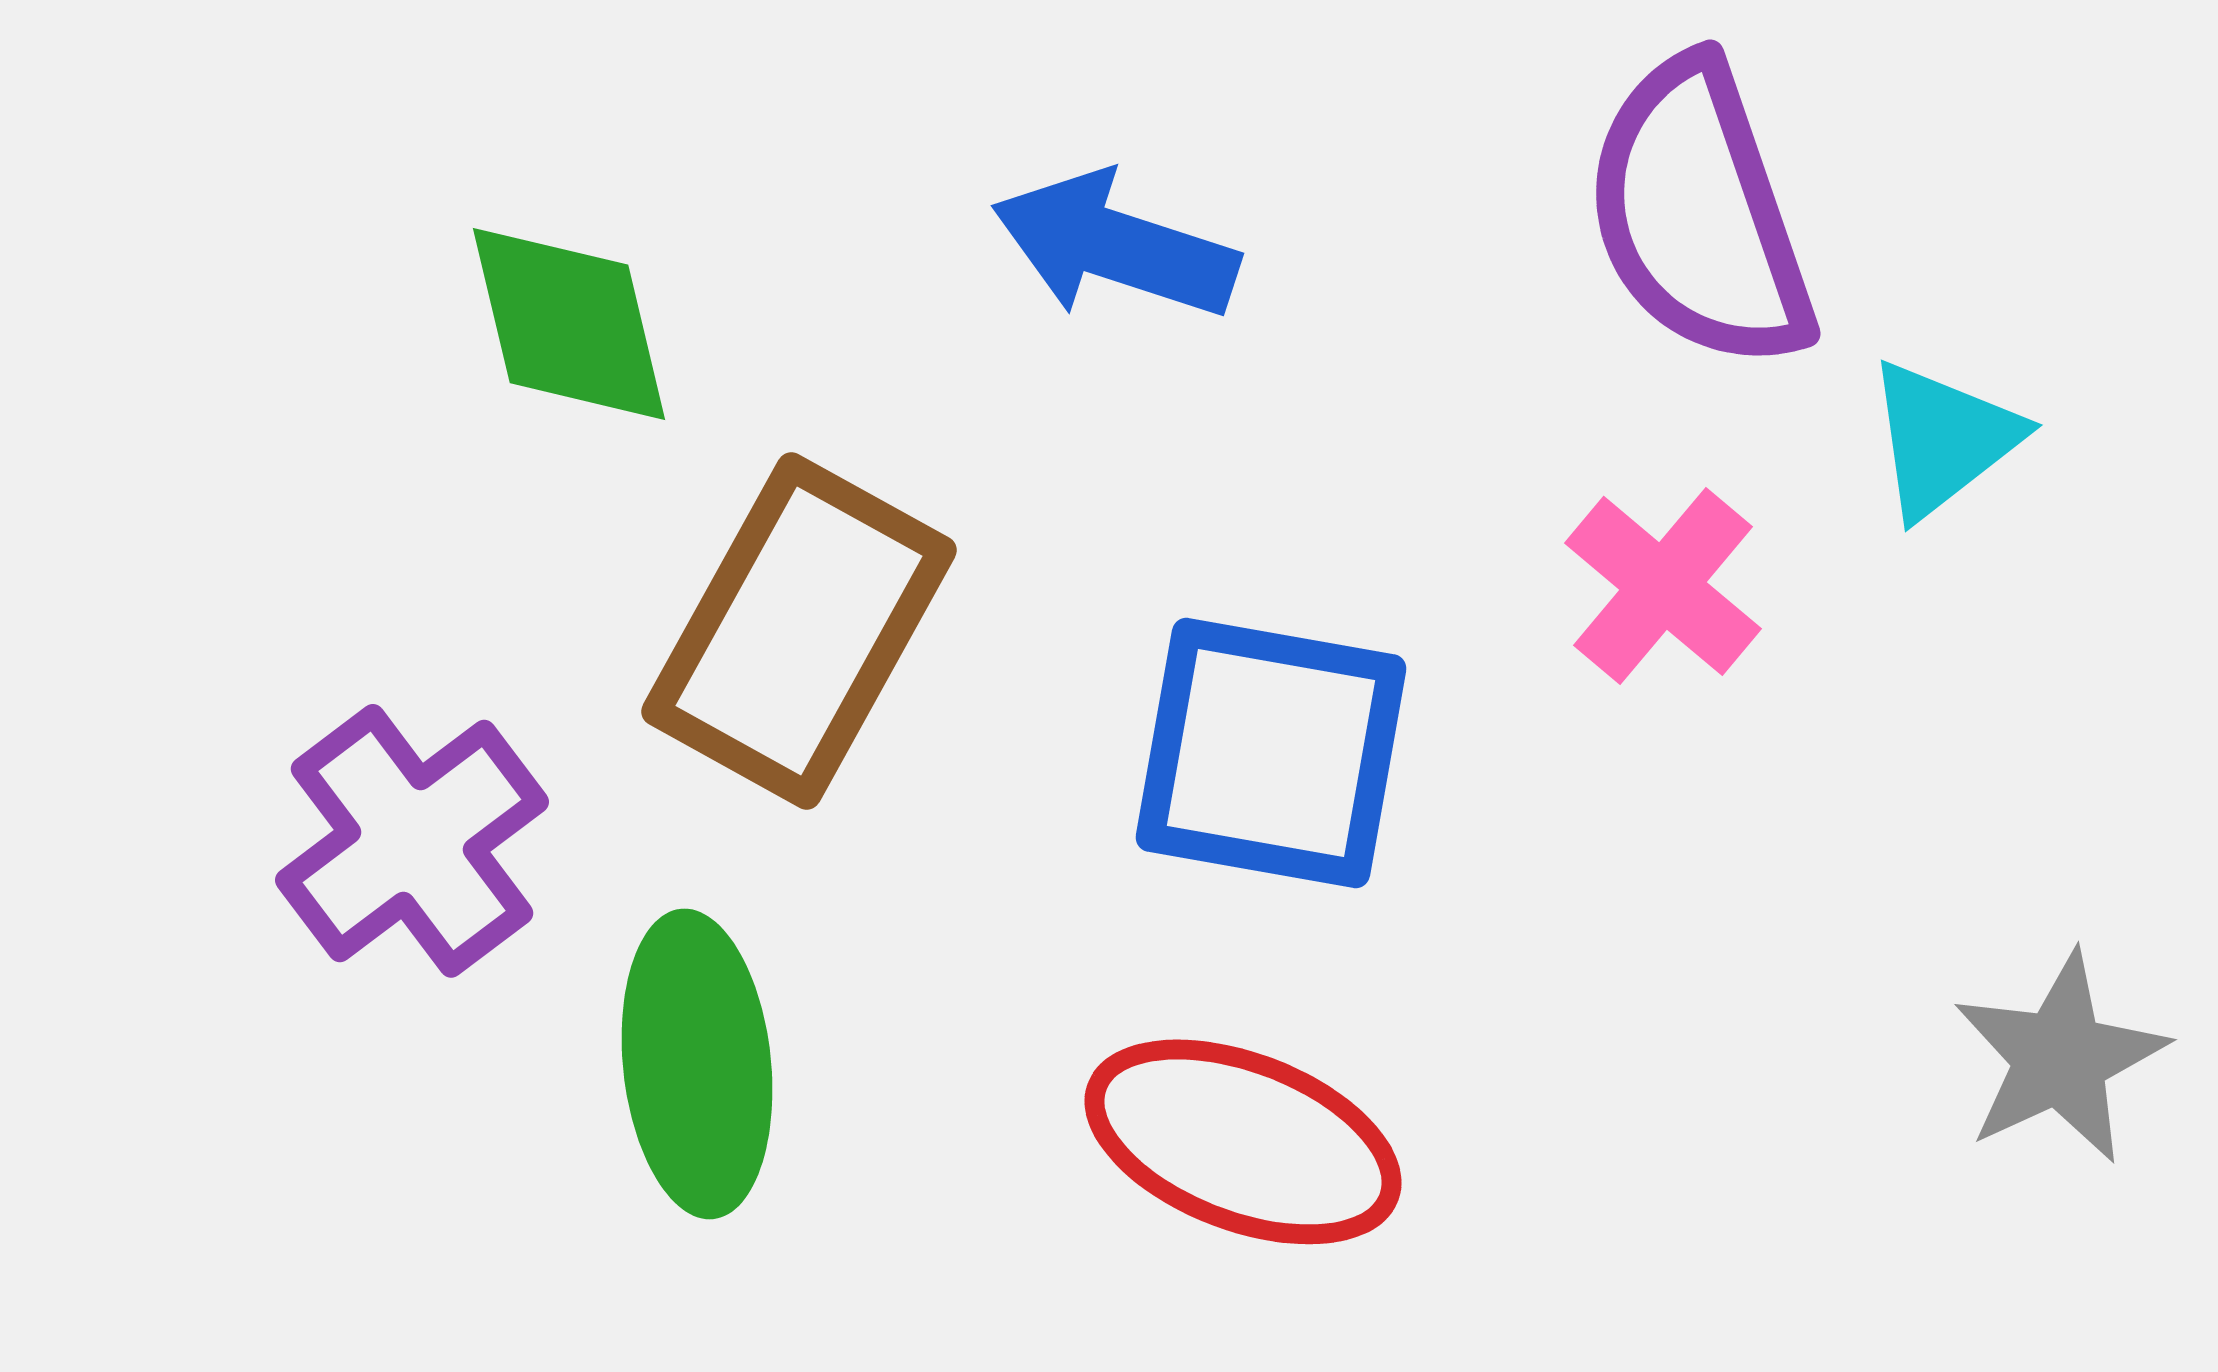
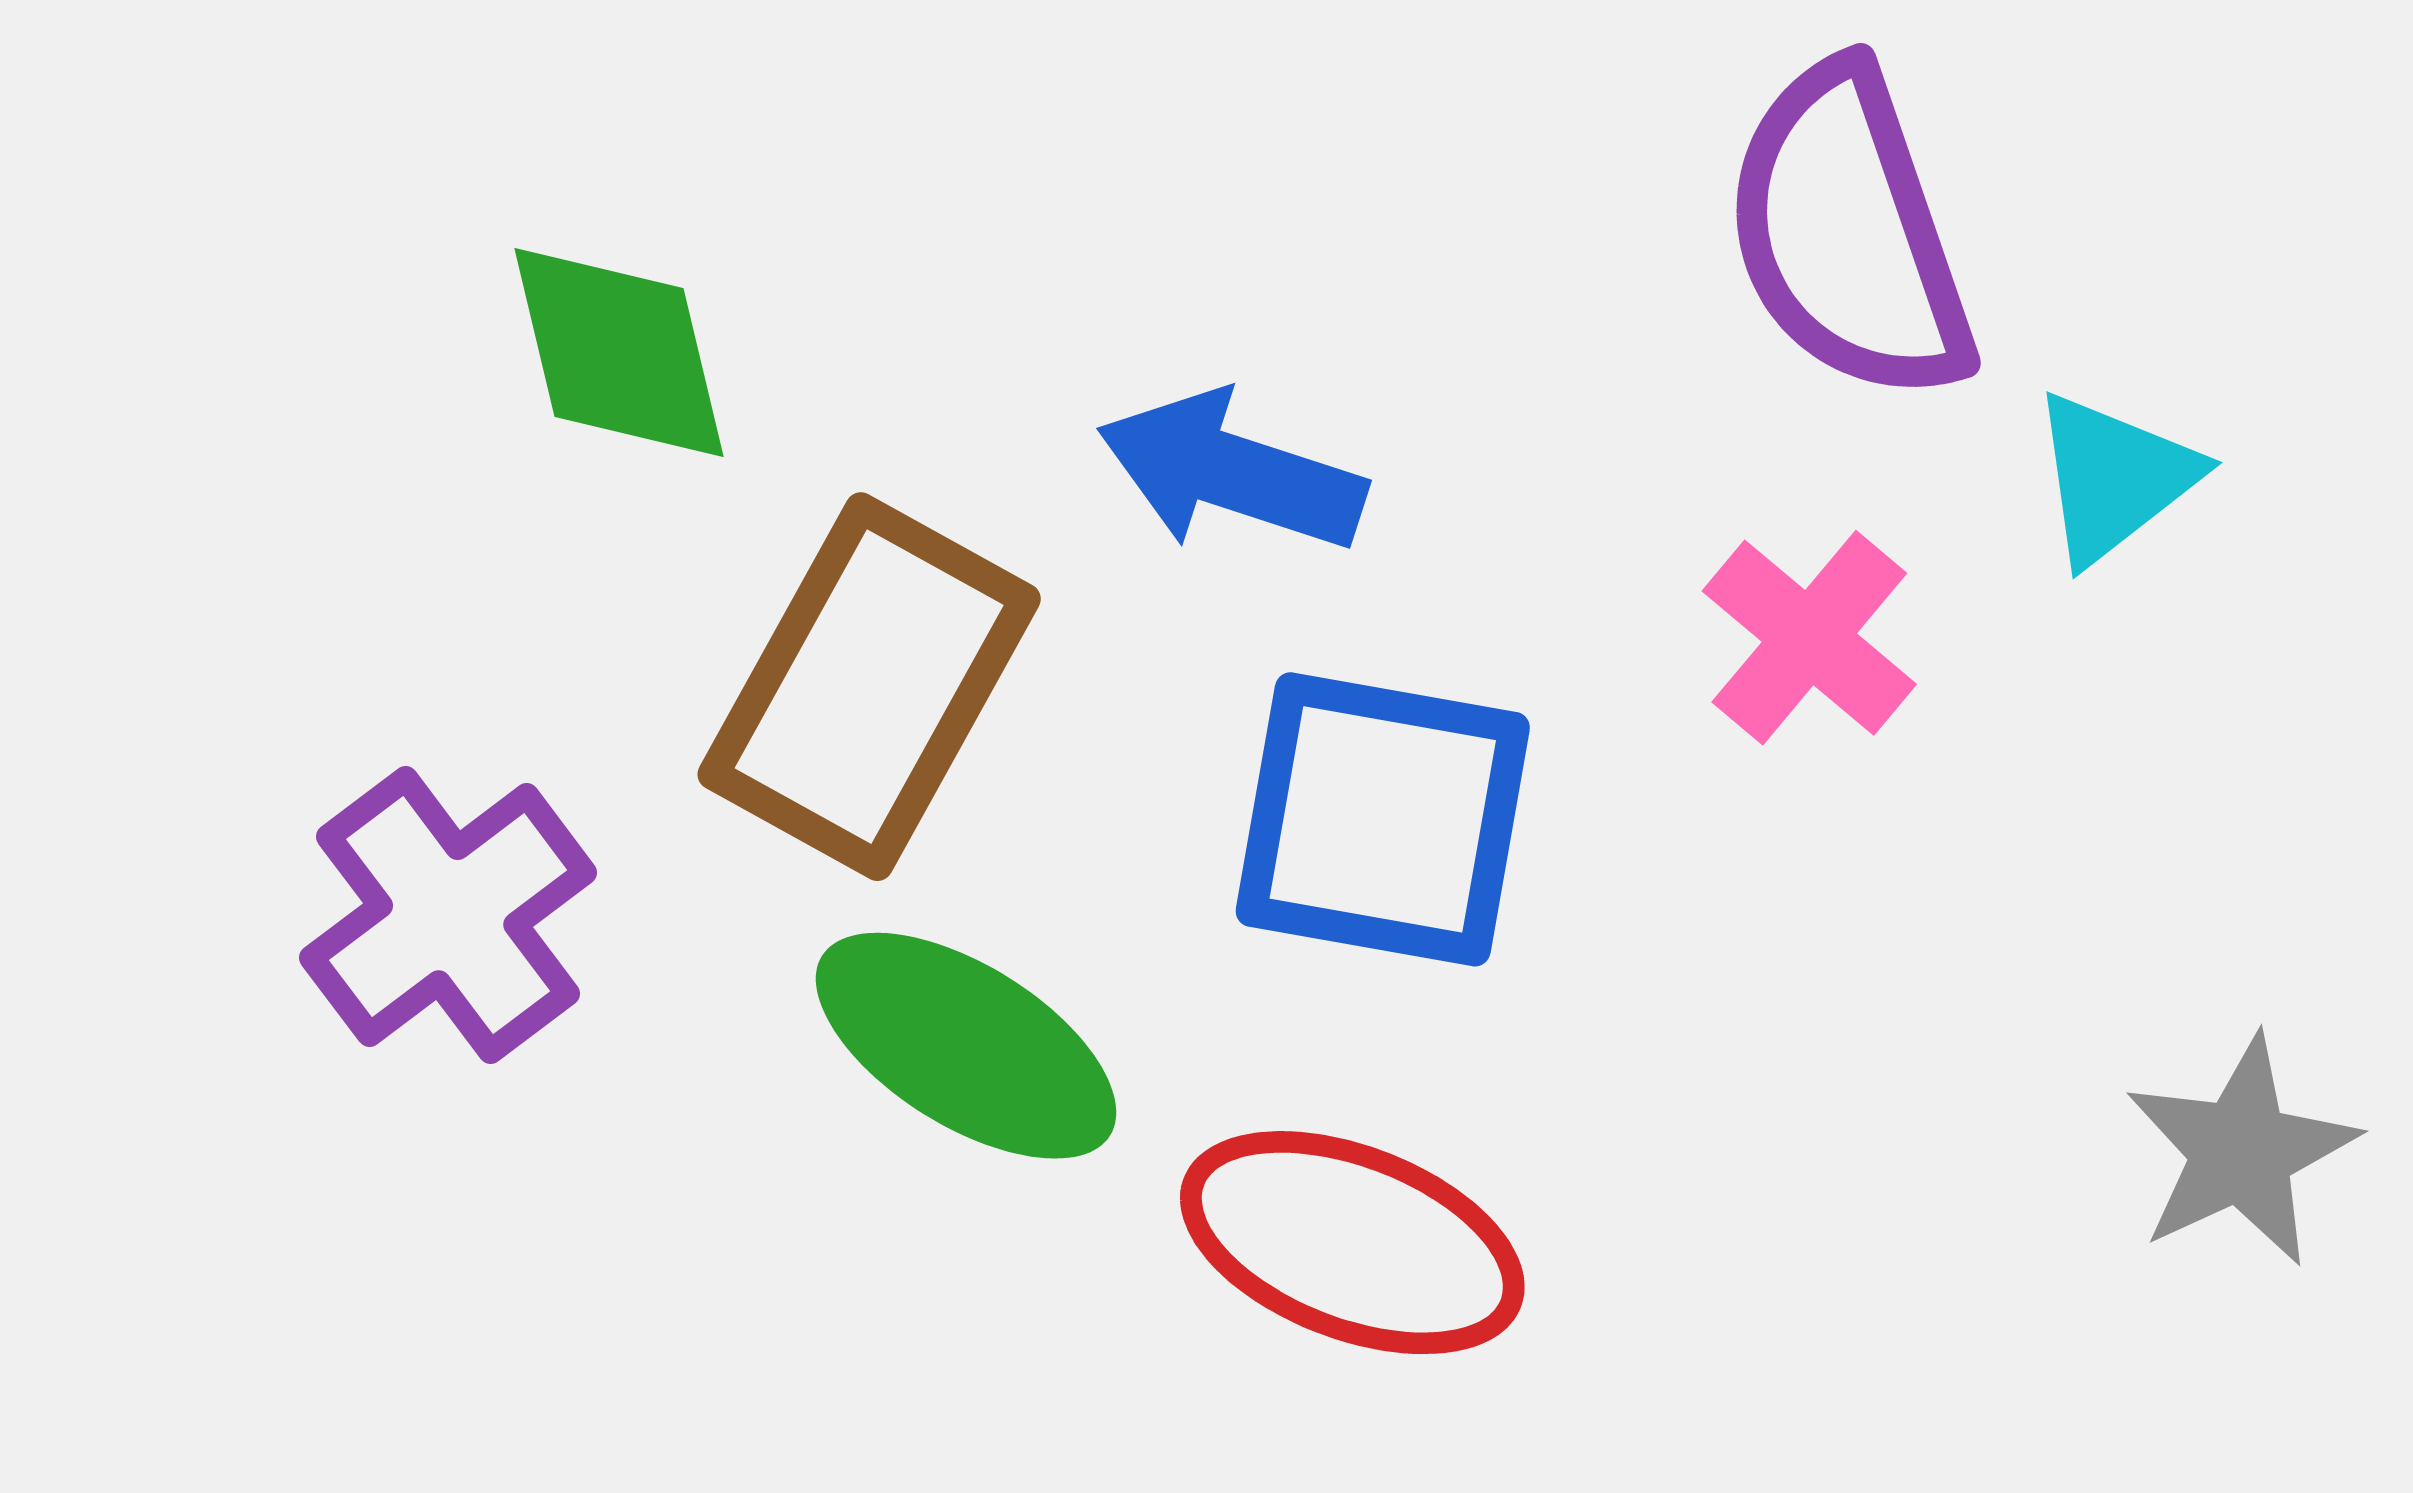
blue arrow: (1115, 246) -> (1232, 472), moved
green ellipse: (697, 1064) -> (966, 1046), moved, turned -52

